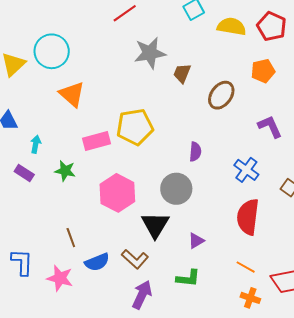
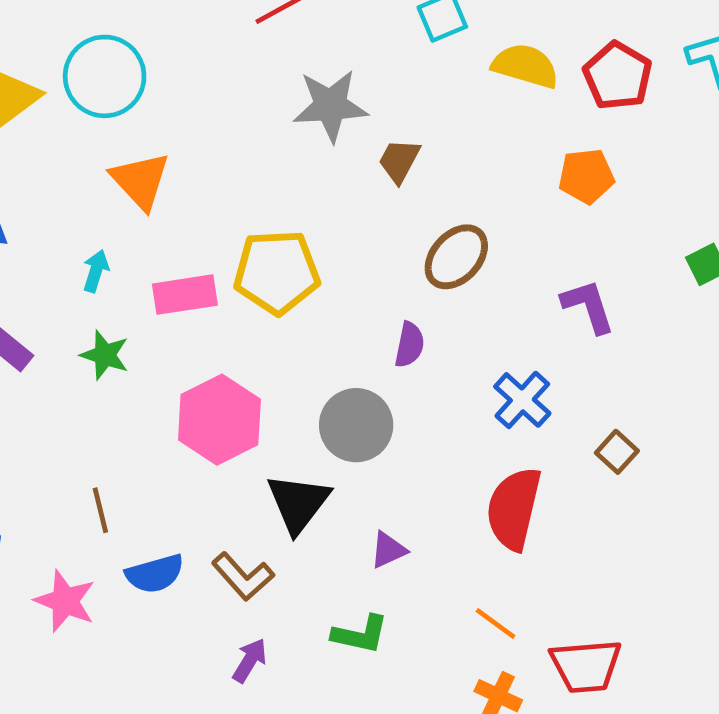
brown ellipse: (221, 95) -> (456, 257), moved
cyan arrow: (36, 144) -> (96, 271), moved
purple arrow: (142, 295) -> (250, 660), size x0.7

